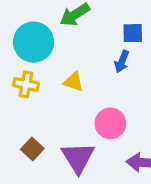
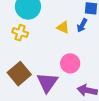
yellow triangle: (73, 82) -> (63, 27), moved
brown square: (32, 149) -> (19, 74), size x1.6

